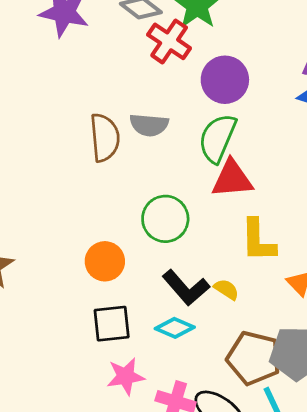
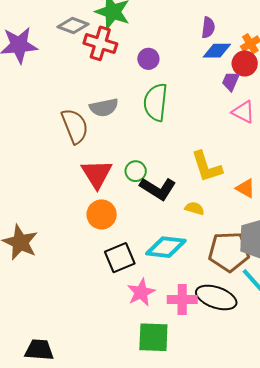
purple circle: (225, 80) -> (148, 59), size x0.6
red triangle: (232, 179) -> (97, 174), moved, turned -40
green circle: (165, 219) -> (136, 171), size x0.6
black L-shape: (186, 288) -> (158, 189), moved
cyan diamond: (175, 328) -> (166, 247), size x1.4

